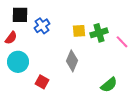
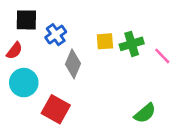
gray diamond: (72, 61) -> (73, 64), moved
red square: (42, 82) -> (56, 109), size x1.5

